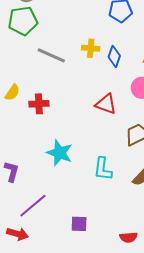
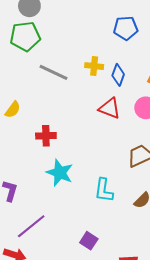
red cross: (39, 104) -> (46, 136), moved
red triangle: (106, 104) -> (110, 108), moved
purple square: (79, 224) -> (89, 241), moved, turned 30

